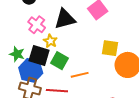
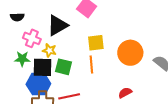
yellow square: (110, 48) -> (96, 43), moved
green star: (17, 54) -> (22, 59), moved
orange line: (80, 75) -> (91, 64), moved, turned -66

